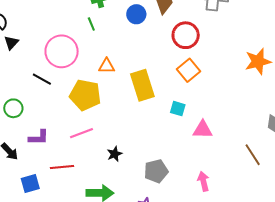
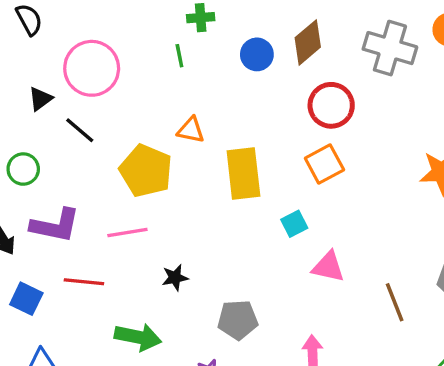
black triangle: (11, 43) -> (40, 99), moved
pink circle: (62, 51) -> (92, 68), moved
cyan square: (178, 109) -> (294, 224), turned 35
purple L-shape: (39, 137) -> (55, 225), size x1.4
brown line: (253, 155) -> (395, 302), moved
blue square: (30, 184) -> (26, 299), turned 30

